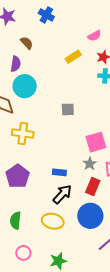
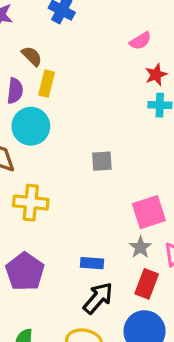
yellow rectangle: (73, 57) -> (47, 84), moved, turned -42

